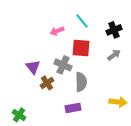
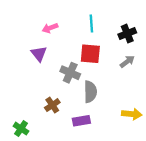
cyan line: (82, 21) -> (91, 23), turned 35
pink arrow: (57, 31) -> (50, 28), moved
purple triangle: (33, 67) -> (39, 54), moved
brown cross: (47, 83) -> (52, 105), moved

